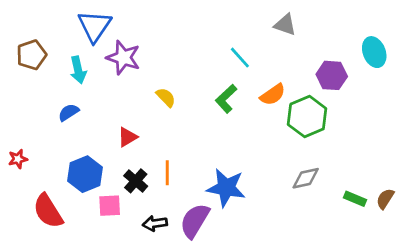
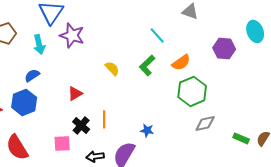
yellow semicircle: (166, 97) -> (112, 68), moved
green hexagon: (307, 117) -> (192, 91), moved
blue hexagon: (85, 174) -> (24, 102), moved
blue star: (226, 188) -> (147, 130), size x0.5

